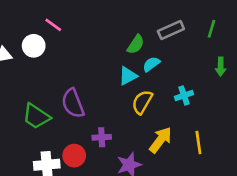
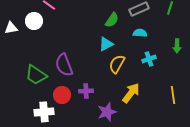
cyan semicircle: (151, 64) -> (140, 33), moved, turned 40
green arrow: (221, 67) -> (177, 46), moved
yellow line: (198, 143) -> (173, 95), moved
red circle: (74, 156) -> (62, 95), moved

